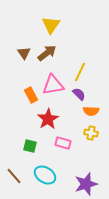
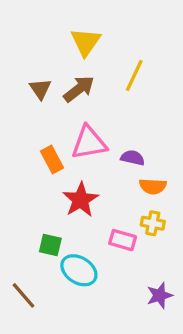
yellow line: (80, 72) -> (134, 75), moved
purple semicircle: (79, 94) -> (133, 158), turned -32
pink rectangle: (63, 143) -> (123, 240), moved
cyan ellipse: (45, 175) -> (79, 270), moved
purple star: (86, 184) -> (160, 295), moved, size x0.7

